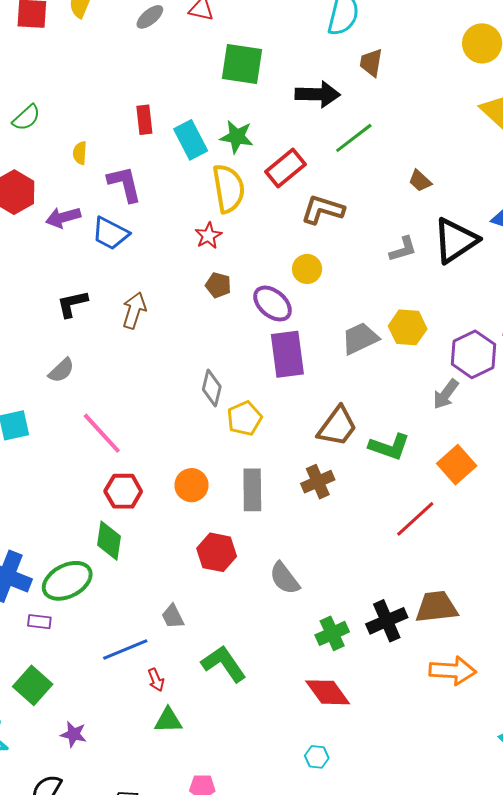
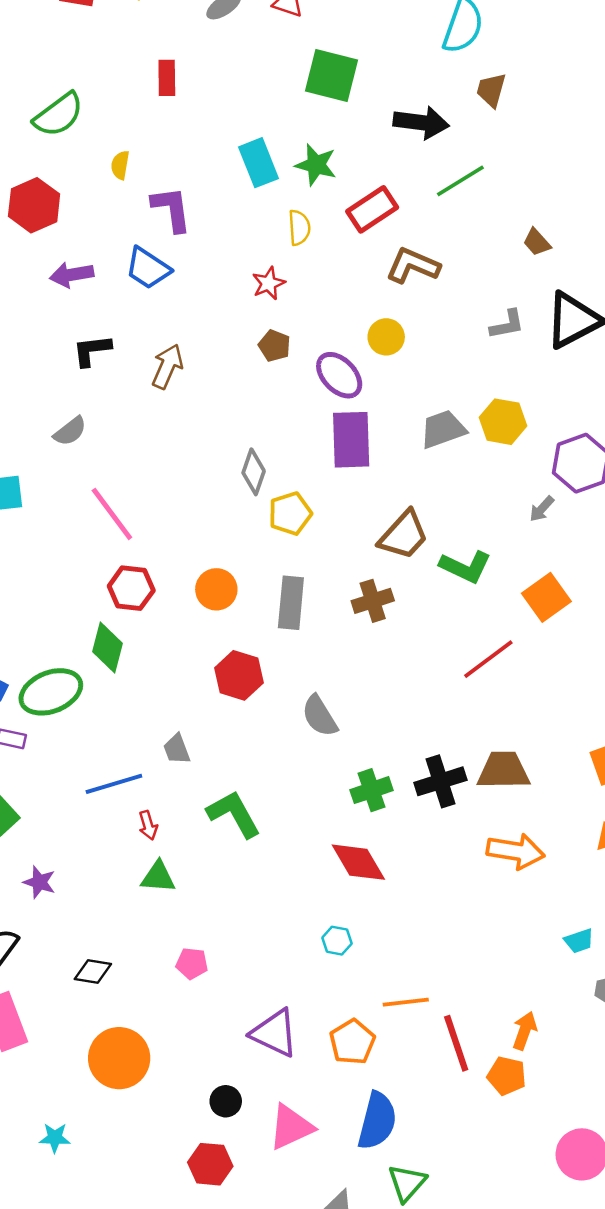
green semicircle: (26, 118) -> (59, 115), size x1.4
red rectangle: (144, 120) -> (167, 78), moved
yellow semicircle: (228, 188) -> (299, 228), size x0.6
purple arrow: (63, 217) -> (72, 275), moved
gray arrow: (446, 394) -> (542, 509), size x0.7

